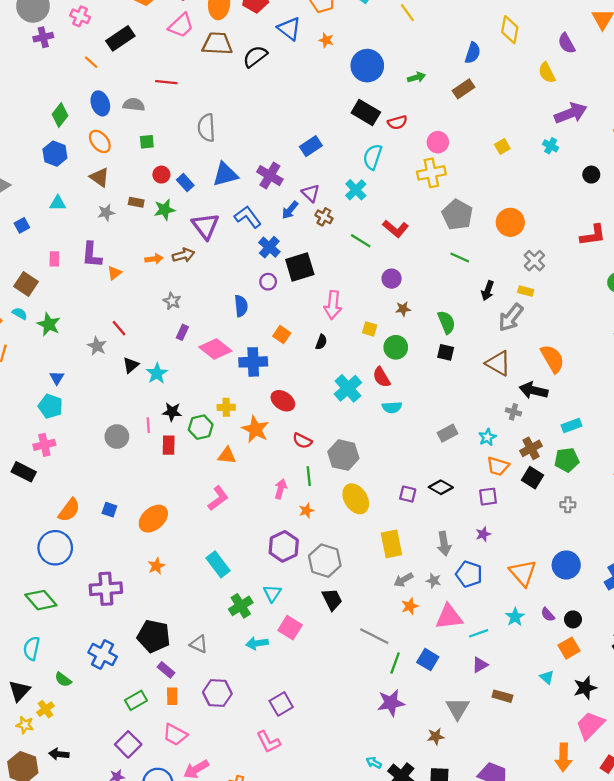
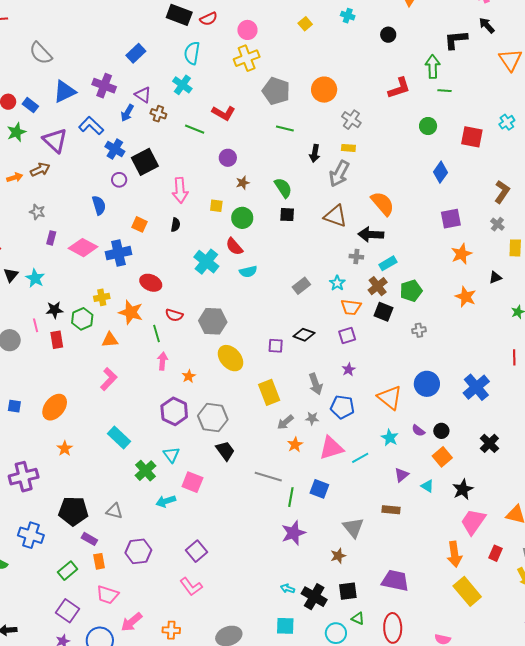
gray semicircle: (206, 128) -> (41, 53), turned -30
cyan rectangle: (571, 426) -> (388, 263), moved
green line: (309, 476) -> (156, 333), moved
purple triangle: (480, 665) -> (401, 475), moved

